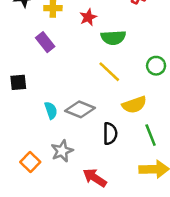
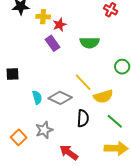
red star: (88, 17) -> (60, 25), moved
purple rectangle: (45, 42) -> (52, 43), moved
yellow line: (109, 72) -> (83, 82), moved
green line: (151, 135) -> (115, 121), turned -30

